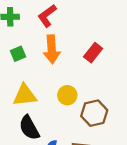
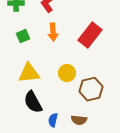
orange arrow: (52, 49) -> (53, 32), size x0.7
red rectangle: (93, 53) -> (90, 35), size x1.4

